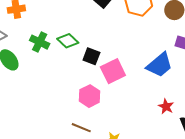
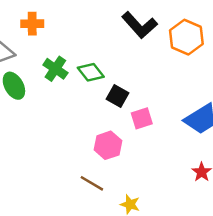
pink square: (113, 71) -> (142, 118), size x0.7

